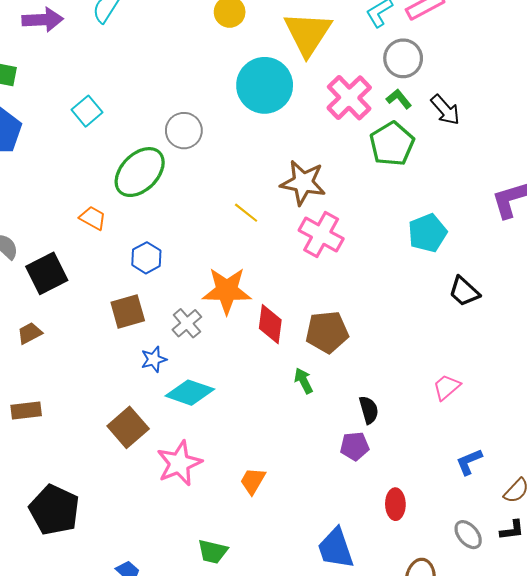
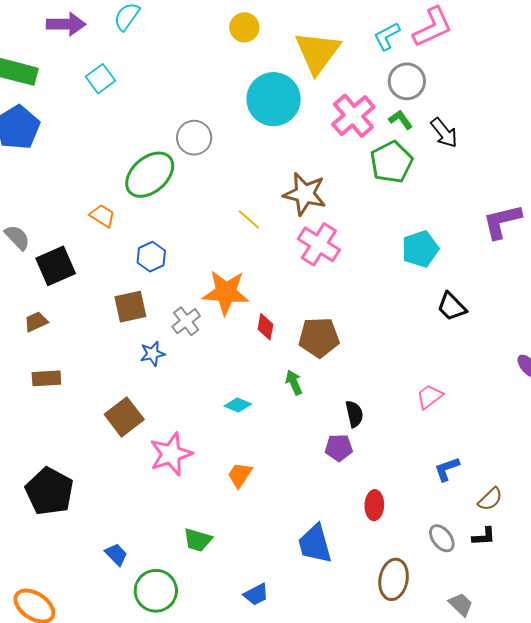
cyan square: (87, 111) -> (100, 79), moved
red diamond: (270, 324) -> (265, 327), size x0.7
cyan diamond: (190, 393) -> (238, 405), moved, size x0.6
brown rectangle: (26, 411) -> (46, 378), moved

